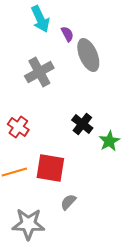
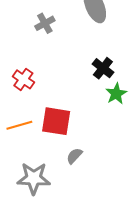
gray cross: (39, 72) -> (45, 23), size x0.7
black cross: (82, 124) -> (103, 68), moved

